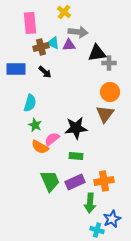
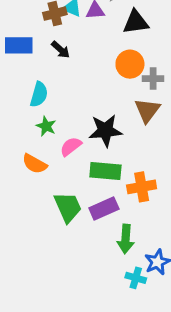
gray cross: (109, 63) -> (153, 79), moved
orange circle: (110, 92) -> (130, 64), moved
orange semicircle: (40, 147) -> (35, 164), moved
green rectangle: (76, 156) -> (105, 171), size x1.5
orange cross: (104, 181) -> (142, 187), moved

